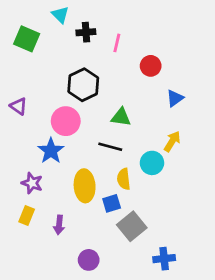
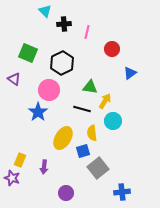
green square: (27, 39) -> (28, 53), moved
yellow arrow: (172, 141) -> (105, 101), moved
purple star: (32, 183) -> (12, 178), moved
yellow ellipse: (85, 186) -> (63, 138), turned 35

